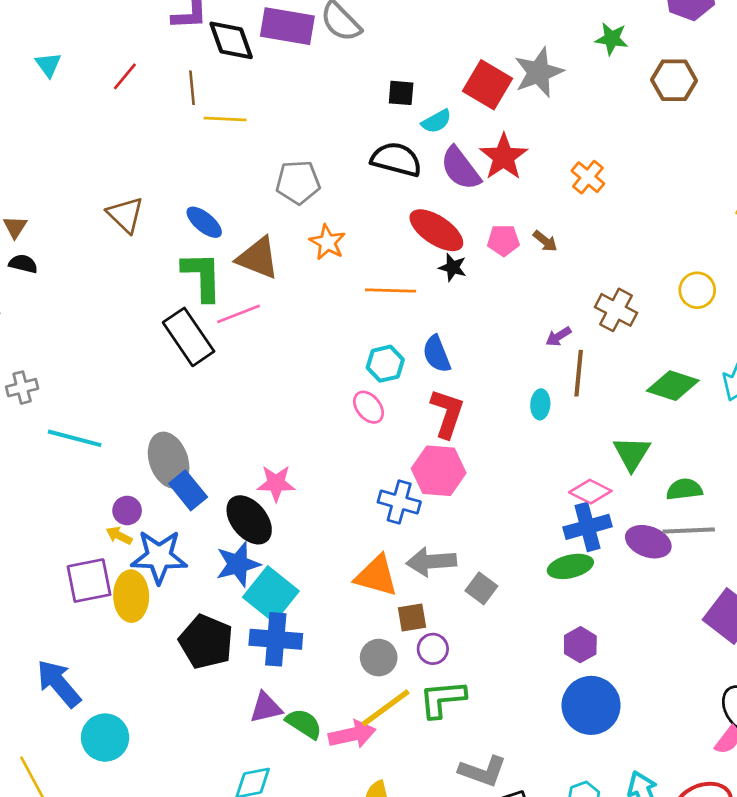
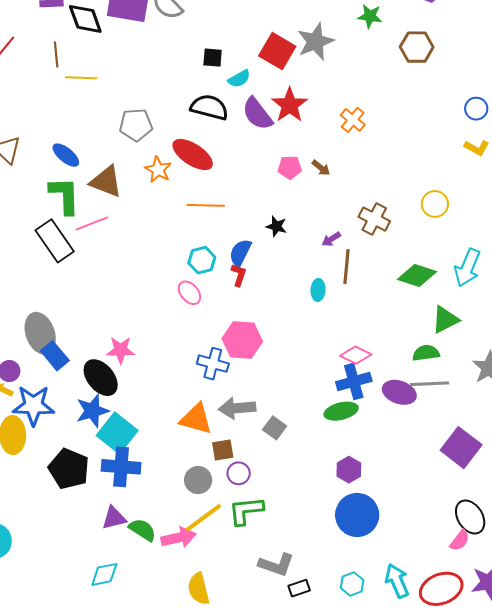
red ellipse: (436, 230) -> (193, 155), moved
black star: (453, 267) -> (276, 226), moved
blue semicircle: (437, 354) -> (240, 253), turned 48
red L-shape: (447, 413) -> (239, 275), moved, size x0.6
green triangle: (632, 453) -> (445, 320), moved, turned 32

